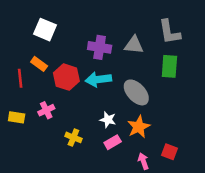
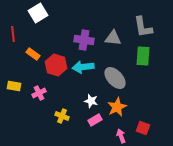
white square: (45, 30) -> (38, 13), moved, turned 36
red line: (20, 78) -> (13, 34), moved
yellow rectangle: (17, 117) -> (14, 86), moved

